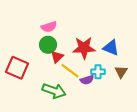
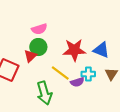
red triangle: (57, 57) -> (30, 56), moved
green arrow: (54, 91) -> (44, 93), turned 55

